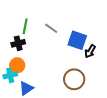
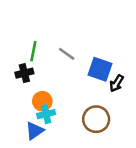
orange circle: (17, 65) -> (42, 101), moved
cyan cross: (10, 75) -> (46, 114), moved

